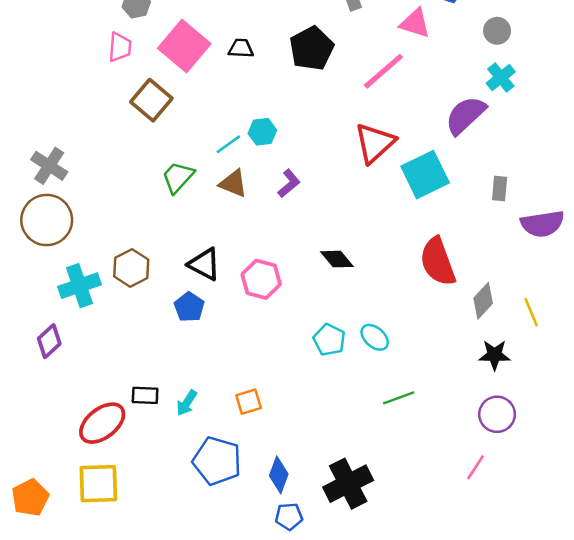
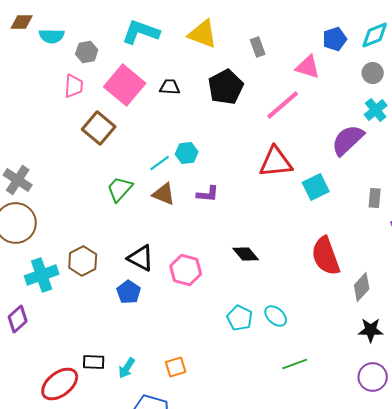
red triangle: (375, 143) -> (276, 162), turned 36
cyan square: (425, 175) -> (316, 187), size x0.7
purple L-shape: (289, 183) -> (208, 194), turned 45

